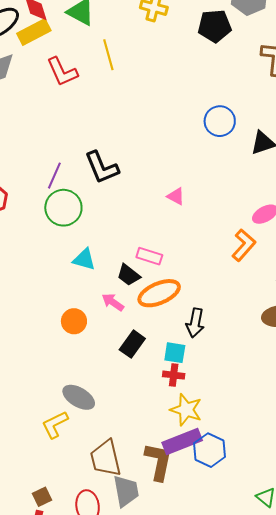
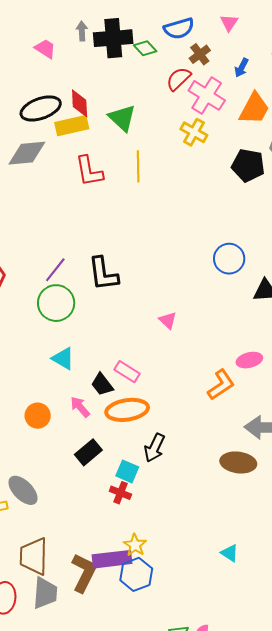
yellow star: (186, 410) -> (135, 545), moved, size x0.7

